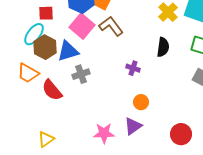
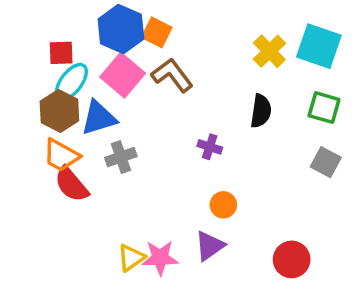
cyan ellipse: (34, 34) -> (71, 82), moved
orange trapezoid: (28, 73) -> (61, 155), moved
yellow triangle: (46, 139) -> (131, 258), moved

